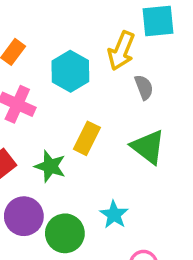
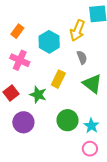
gray semicircle: (144, 87) -> (82, 57), moved
cyan star: (114, 215) -> (91, 126), moved
green circle: (65, 233) -> (68, 120), moved

